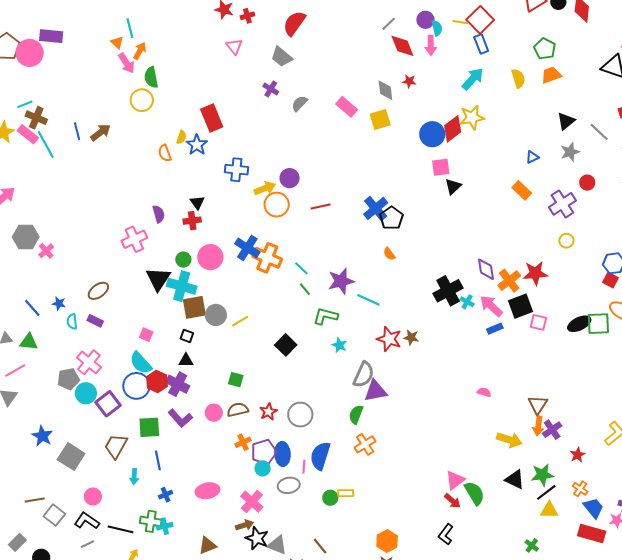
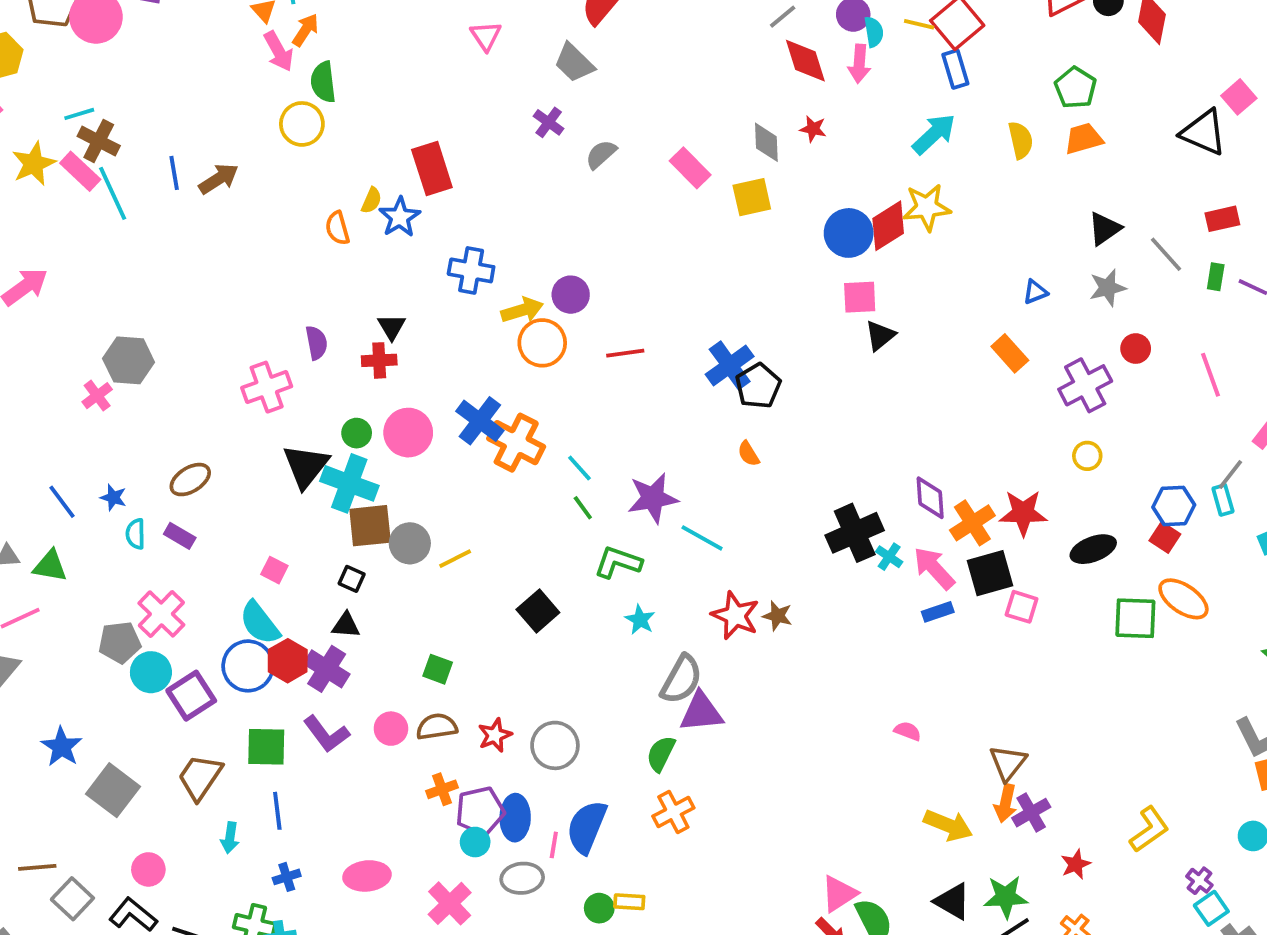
gray hexagon: (26, 237) -> (129, 360), moved
black ellipse: (579, 324) -> (1093, 549), moved

